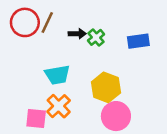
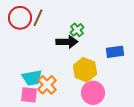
black arrow: (77, 34) -> (67, 42), moved, size x1.5
blue rectangle: (138, 41) -> (115, 52), moved
cyan trapezoid: (57, 75) -> (32, 78), moved

